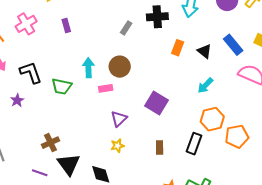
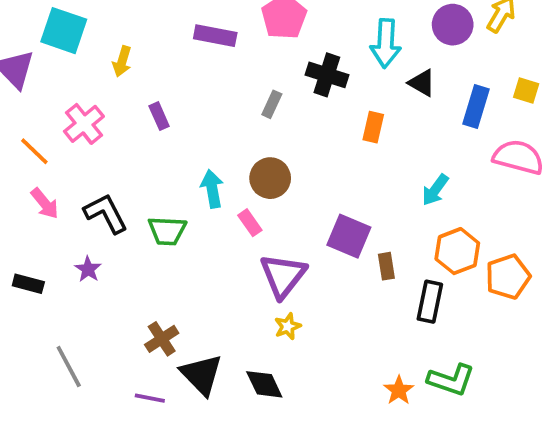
black cross: (157, 17) -> (327, 75), turned 30
blue rectangle: (233, 45) -> (476, 106), turned 65
black triangle: (204, 51) -> (422, 83), moved
pink rectangle: (106, 88) -> (250, 223), turned 72
purple triangle: (119, 119) -> (283, 276), size x1.5
brown rectangle: (160, 147) -> (386, 266), moved

